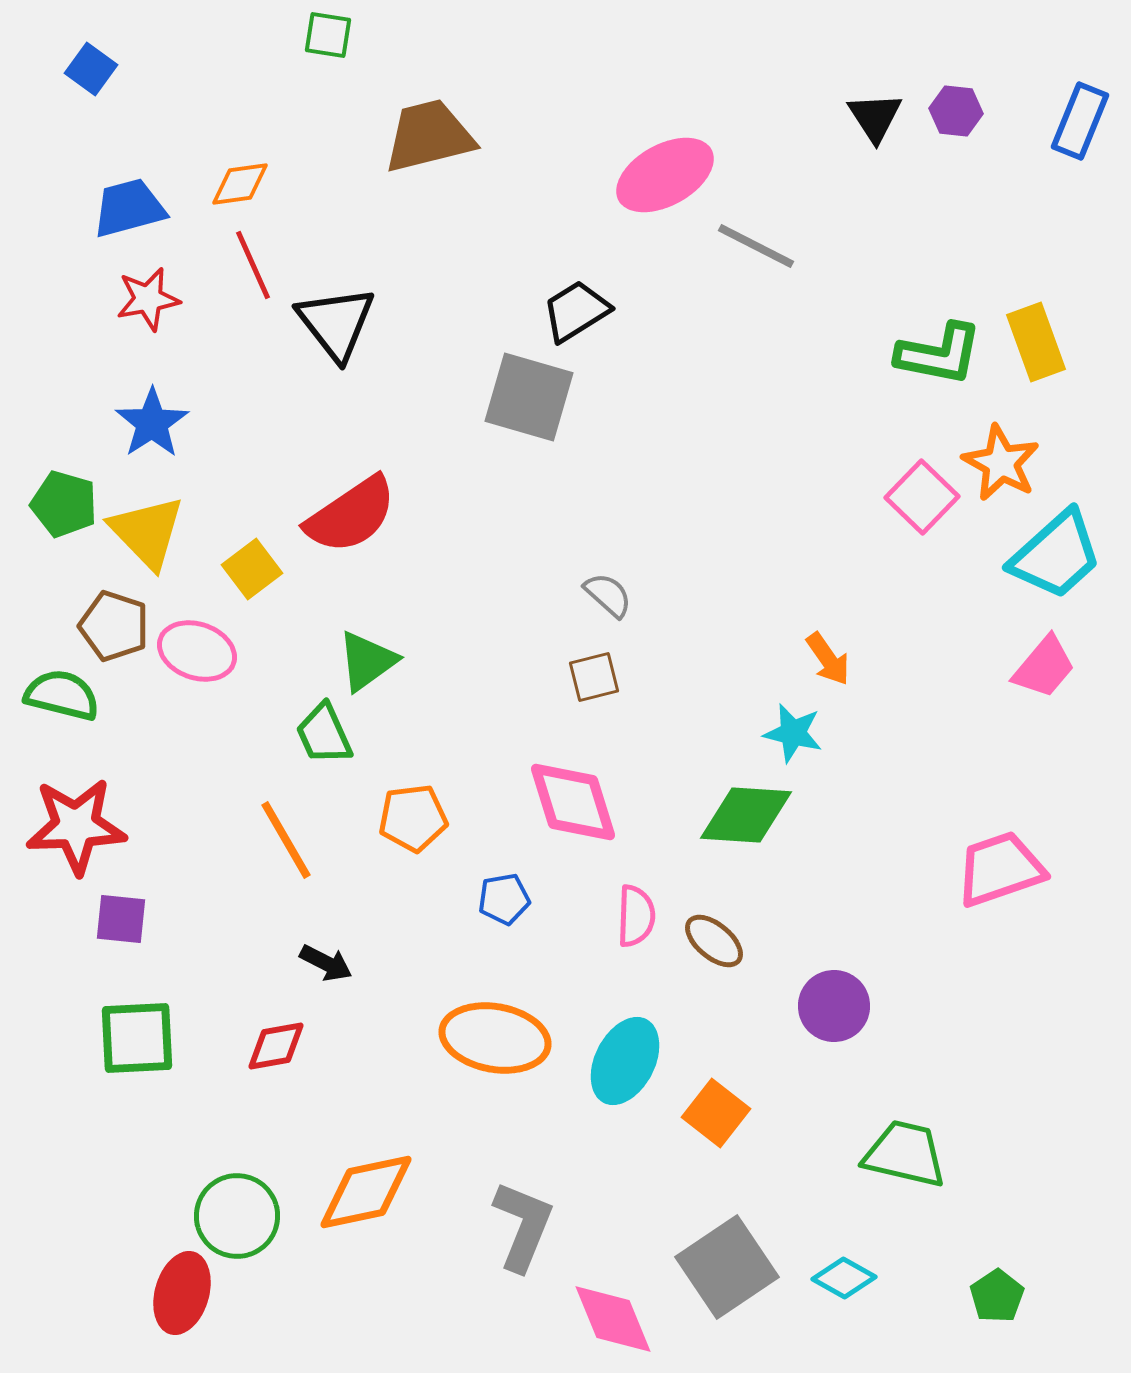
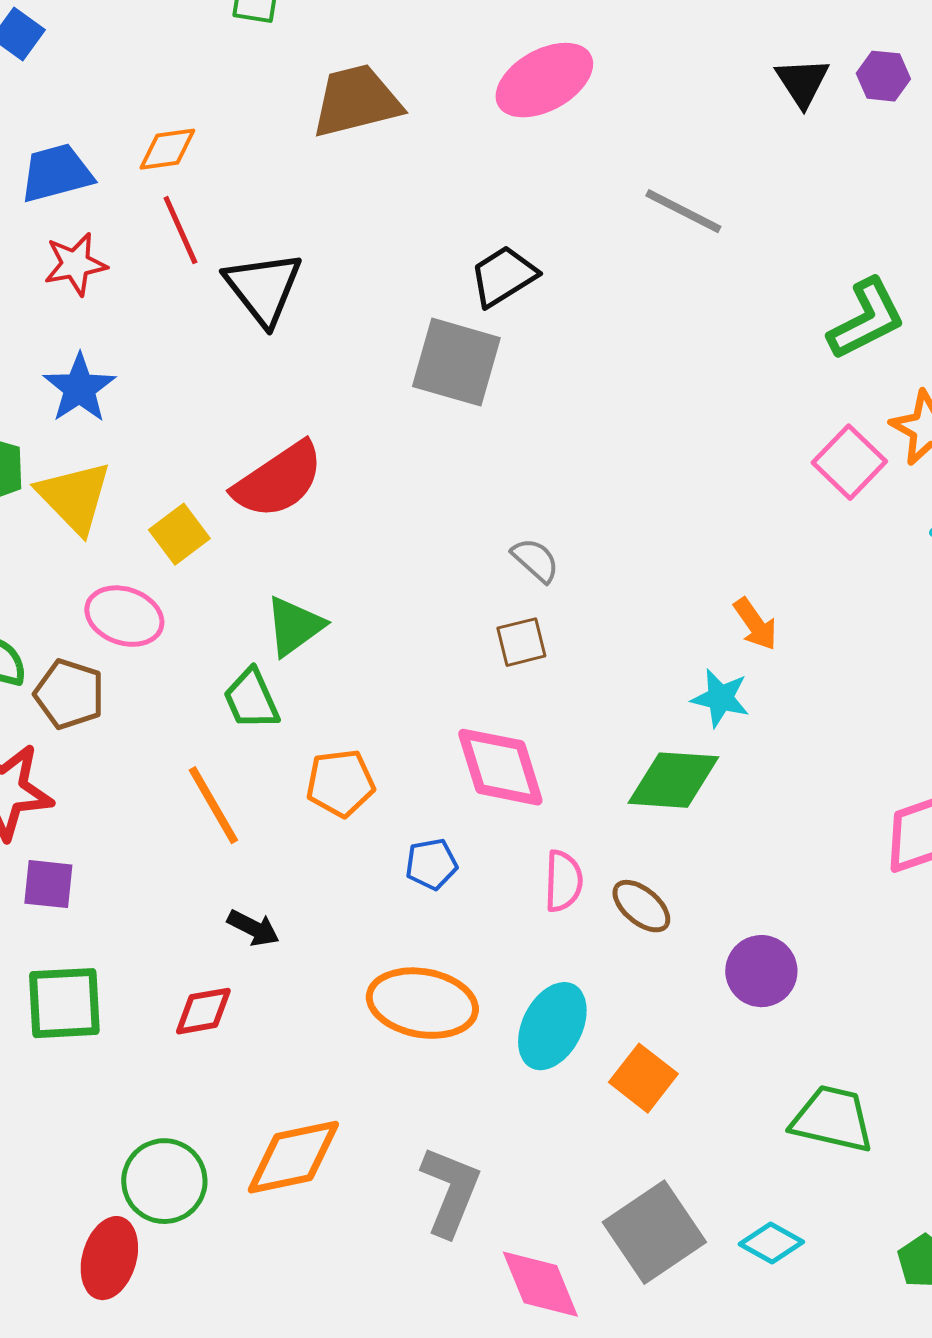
pink ellipse: (665, 175) -> (544, 80), moved
green L-shape: (939, 354) -> (866, 319), turned -38
brown pentagon: (114, 626) -> (69, 694), moved

